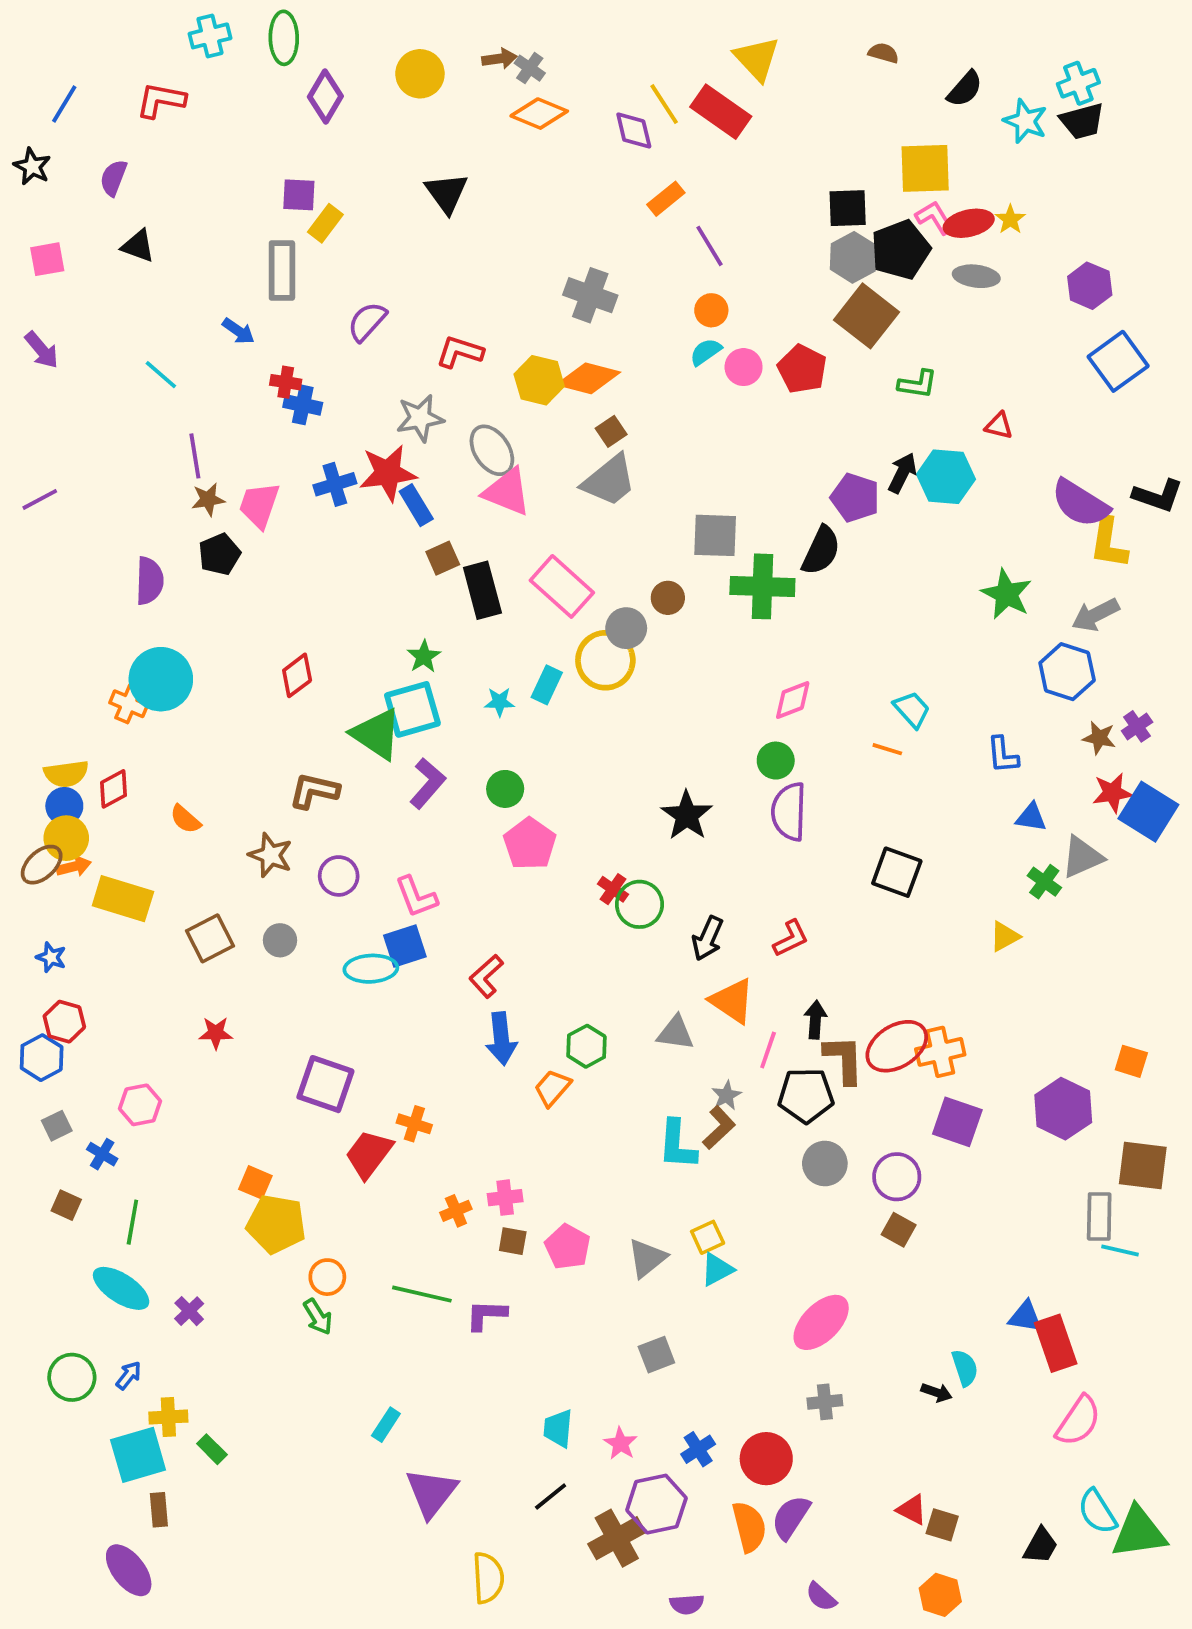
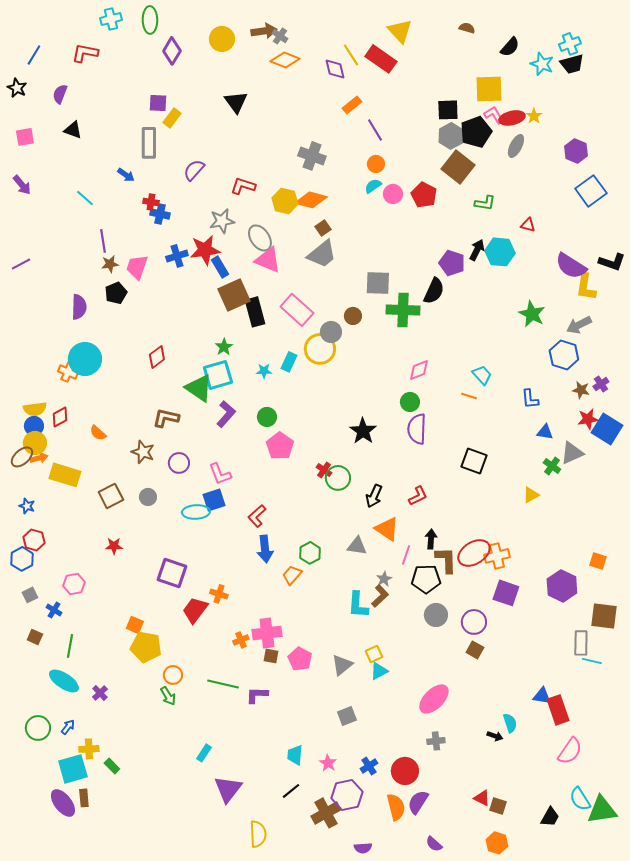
brown arrow: (499, 59) -> (264, 31), size x1.4
gray ellipse: (976, 276) -> (516, 146), turned -70
brown square: (443, 558) -> (234, 295), size x1.8
pink cross: (505, 1198) -> (267, 633), size x1.6
purple ellipse: (129, 1570) -> (63, 803), moved

